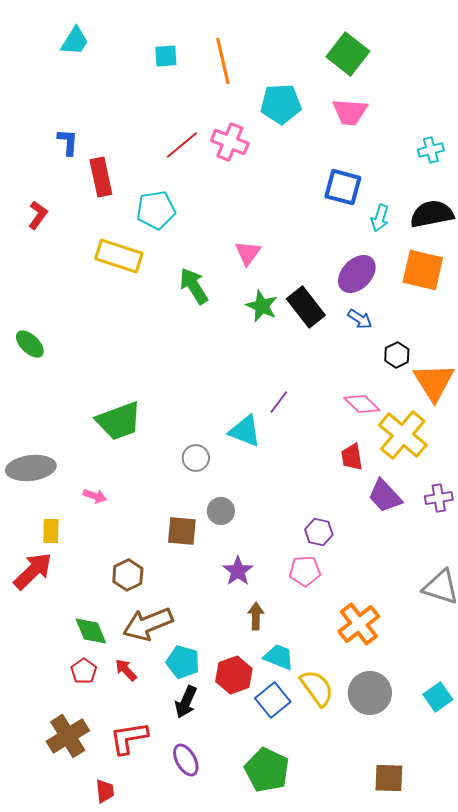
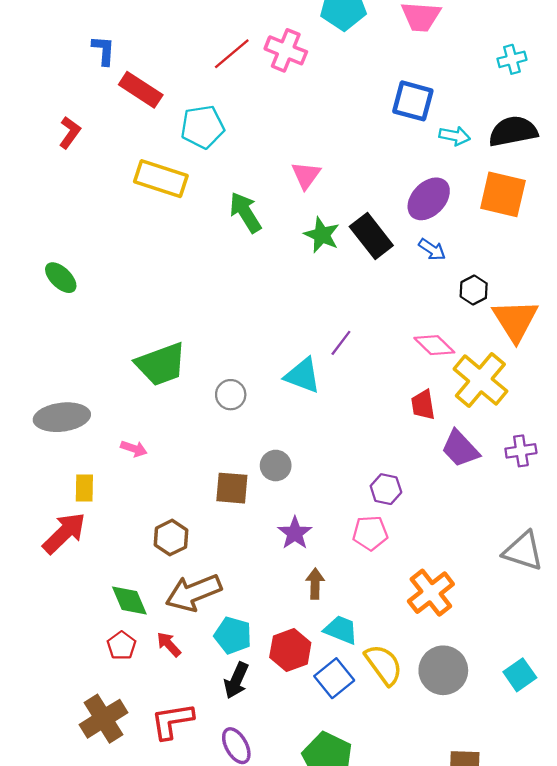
red rectangle: (101, 177) -> (141, 90), turned -45
cyan arrow: (380, 218) -> (455, 136), turned -96
gray circle: (196, 458) -> (231, 395), moved

